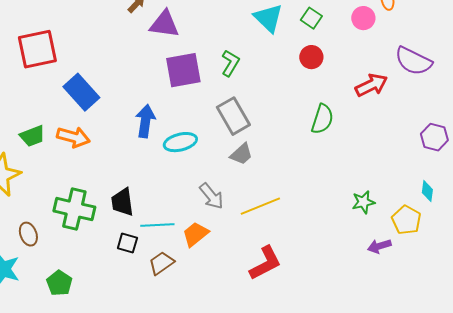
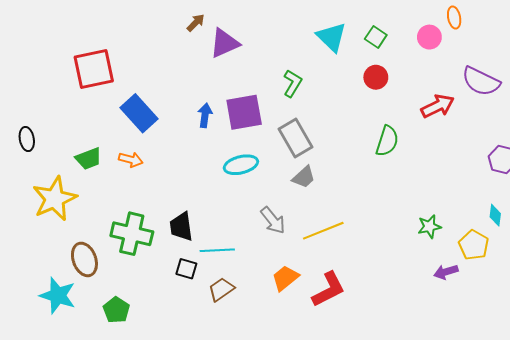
purple triangle: (164, 24) -> (224, 43), turned -32
purple square: (183, 70) -> (244, 112), moved
blue arrow: (145, 121) -> (205, 115), moved, size x0.7
orange arrow: (73, 137) -> (131, 160), size x0.7
brown ellipse: (28, 234) -> (84, 259), size x1.4
orange trapezoid: (195, 234) -> (285, 278), moved

